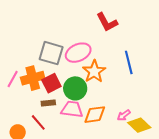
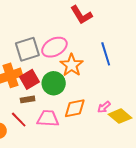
gray square: (51, 53) -> (27, 49), turned -30
pink trapezoid: (72, 109) -> (48, 118), moved

